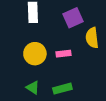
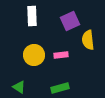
green triangle: (33, 88) -> (19, 87), moved

